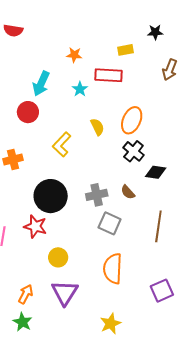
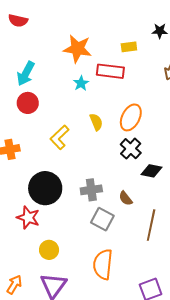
orange star: (74, 55) -> (77, 49), size x1.8
cyan arrow: (41, 84) -> (26, 74), moved
brown semicircle: (128, 192) -> (126, 198), moved

